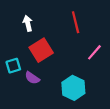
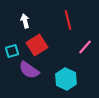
cyan square: (13, 66) -> (12, 51), moved
purple semicircle: (32, 78) -> (29, 70), size x1.5

